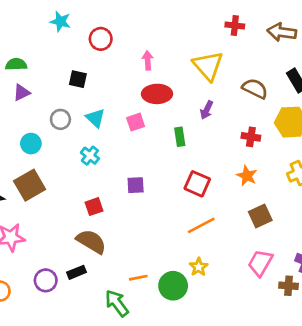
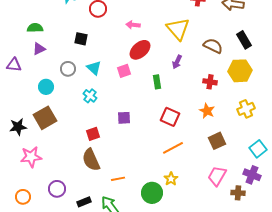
pink arrow: (148, 60) -> (133, 25), turned -80
red ellipse: (157, 94) -> (140, 50), turned -40
brown semicircle: (91, 241) -> (91, 160), turned -145
black rectangle: (77, 272) -> (84, 202), moved
orange line: (138, 278) -> (118, 179), moved

